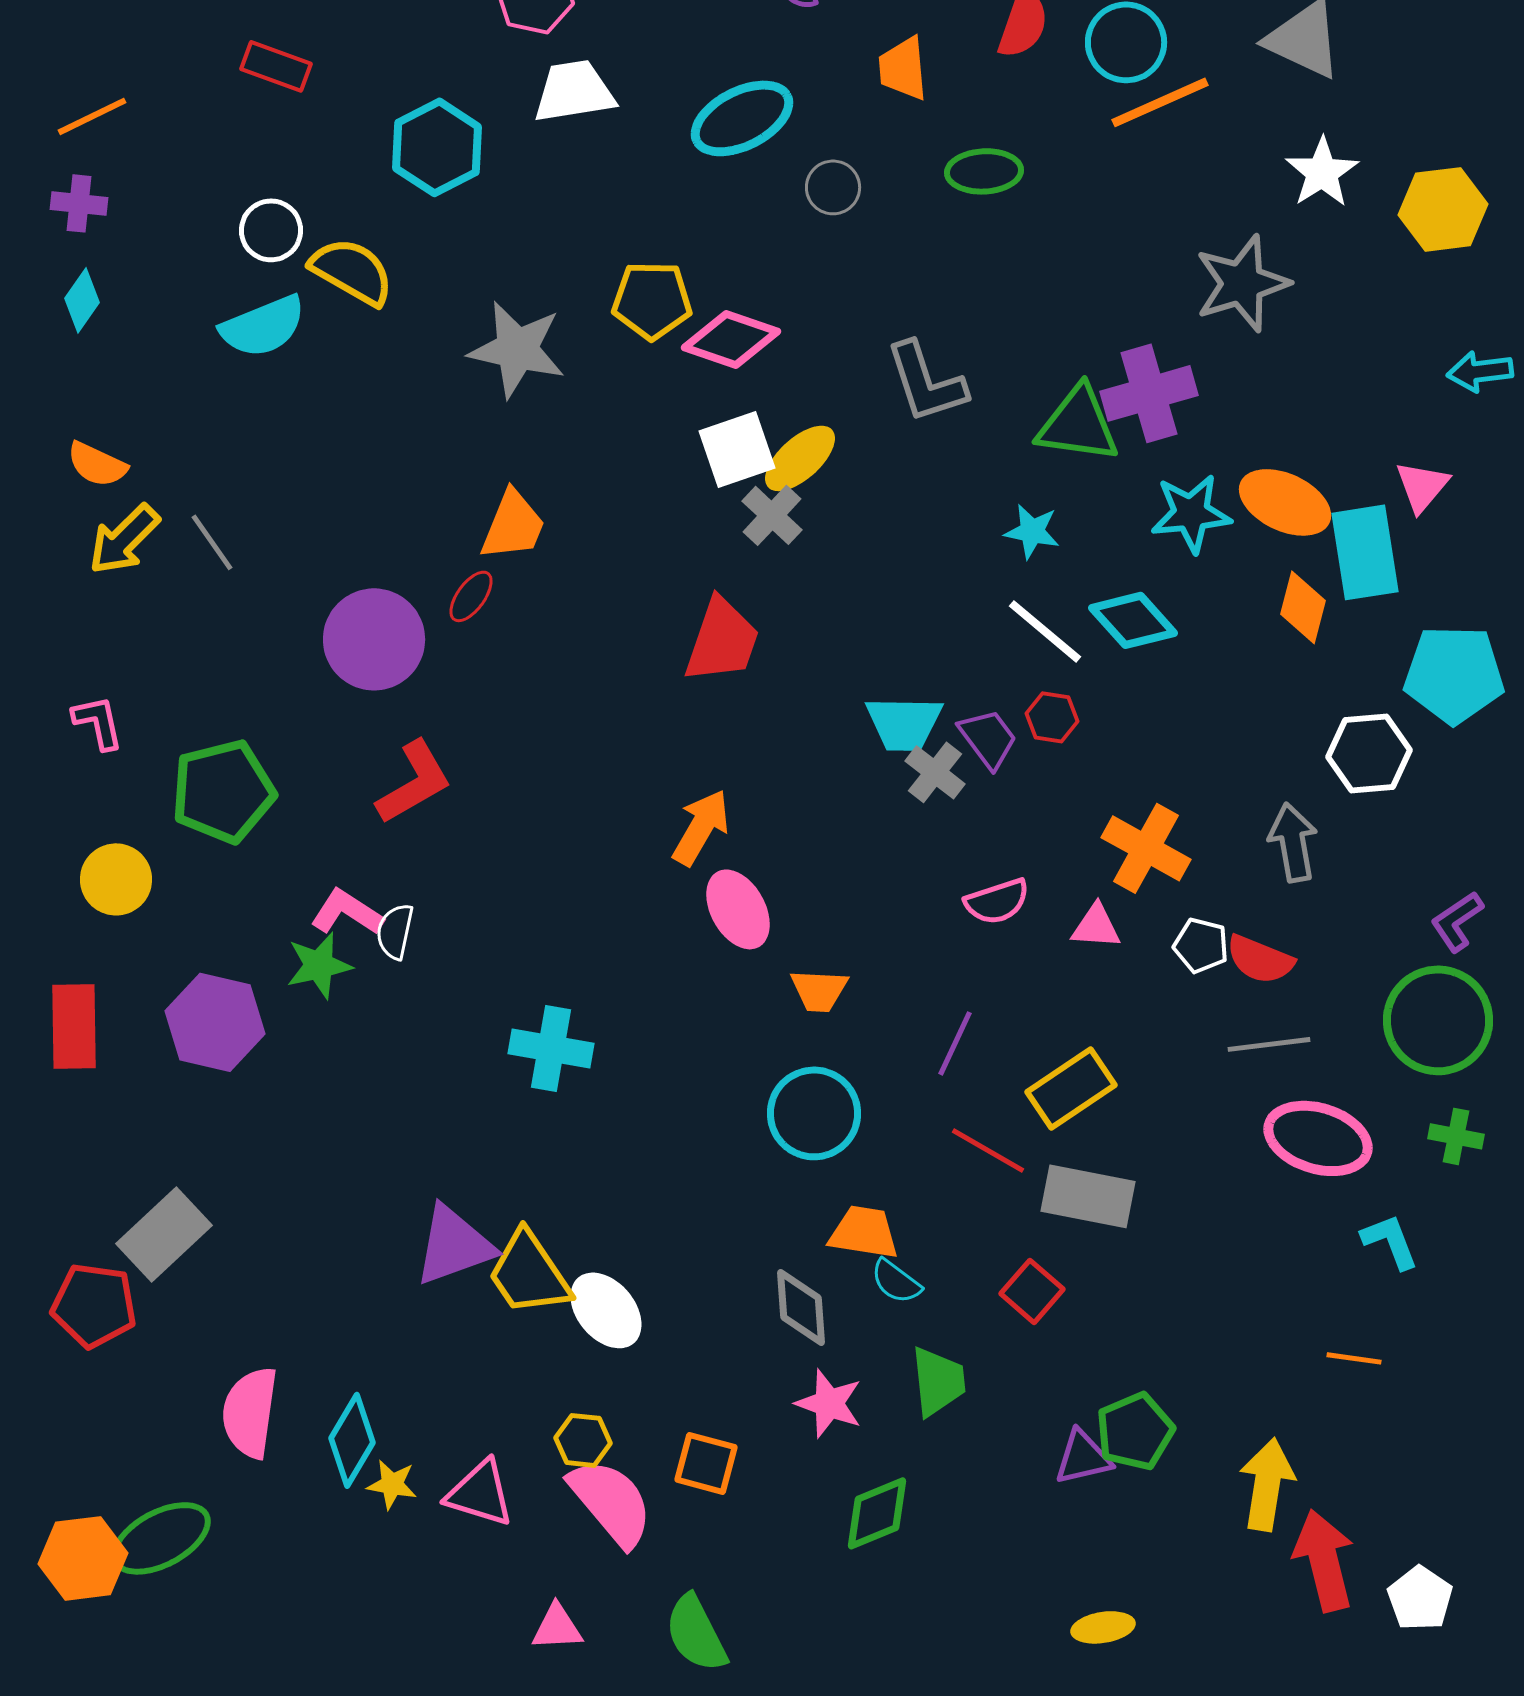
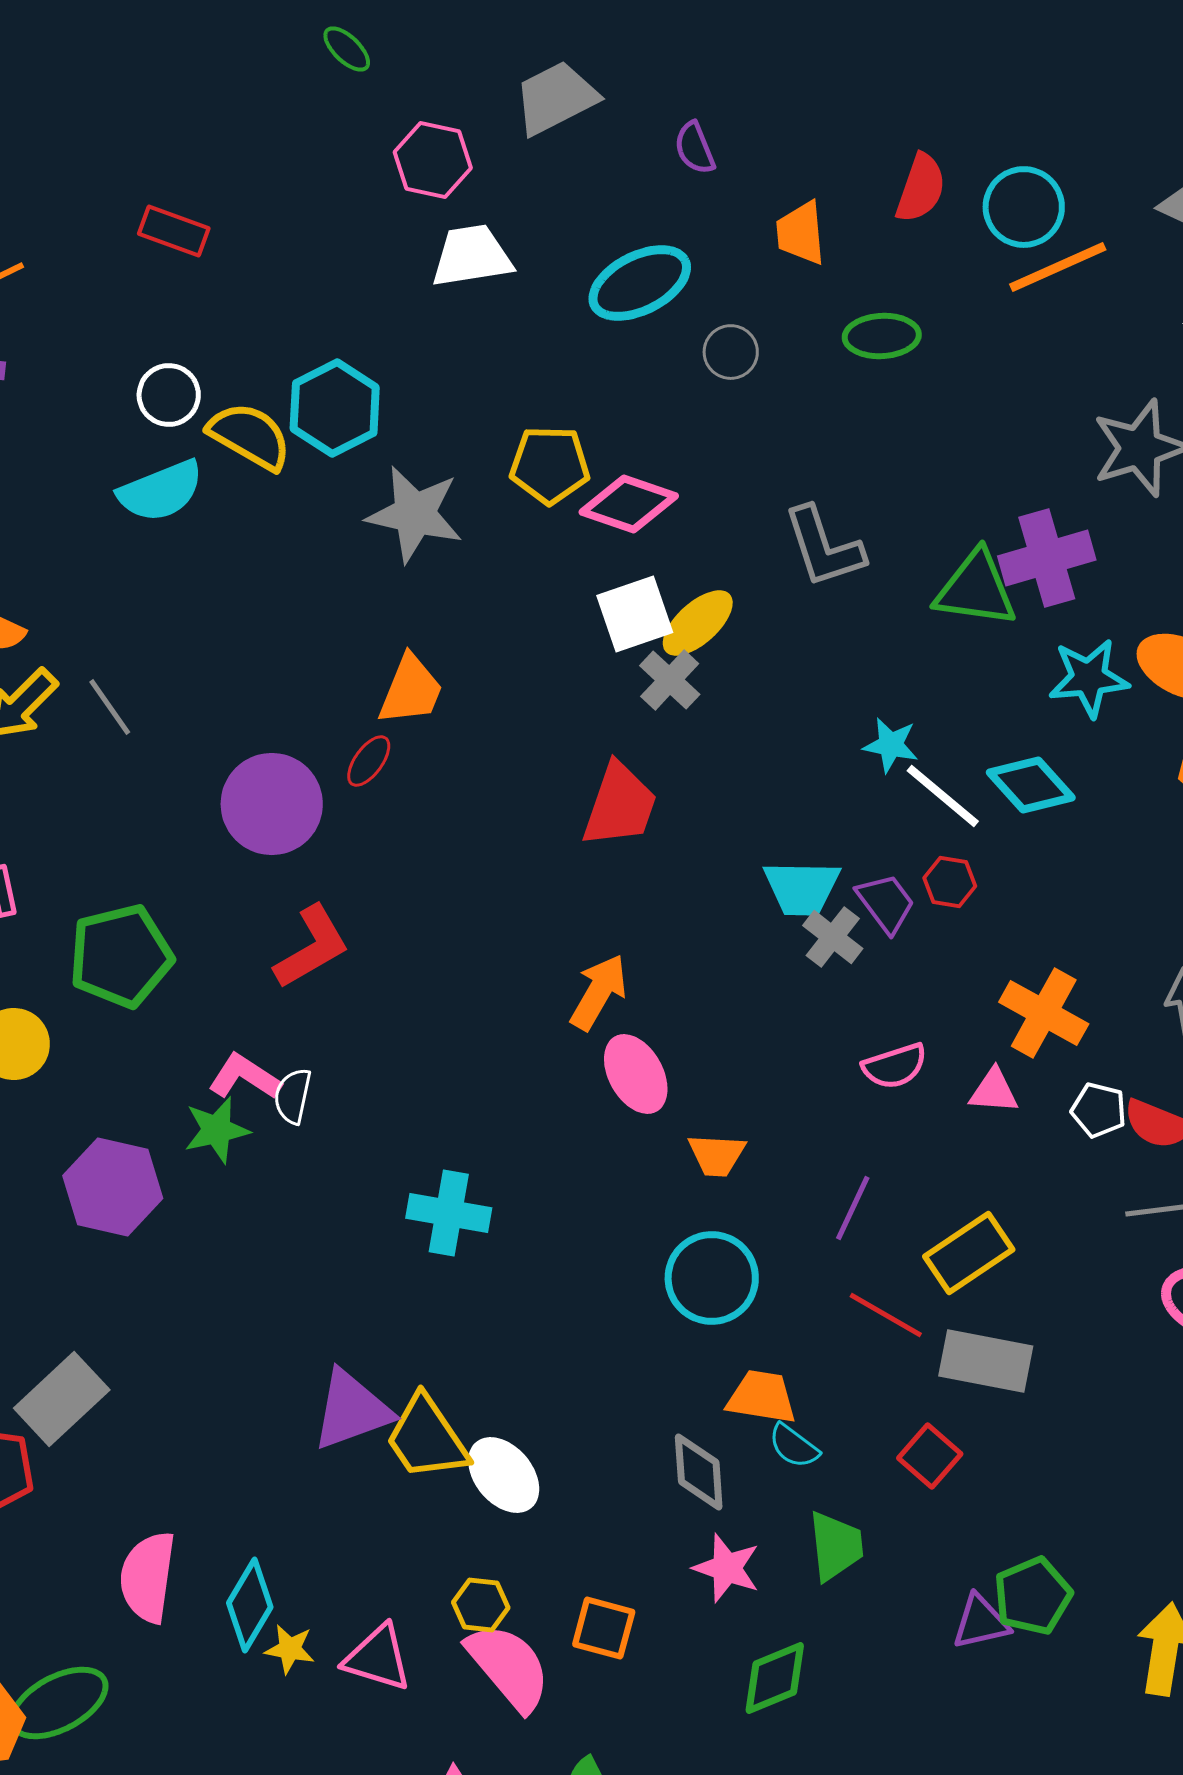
cyan hexagon: (437, 147) -> (335, 408), moved
cyan star: (1032, 531) -> (891, 745), moved

